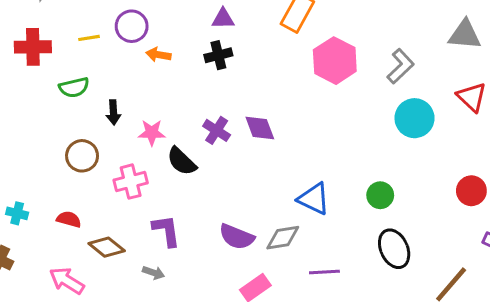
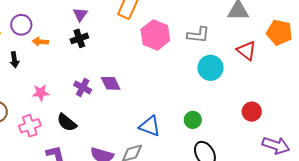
purple triangle: (223, 19) -> (80, 14), turned -49
gray L-shape: (401, 66) -> (198, 35), turned 55
black arrow: (113, 112) -> (14, 60), moved
black semicircle: (182, 161) -> (67, 123), moved

